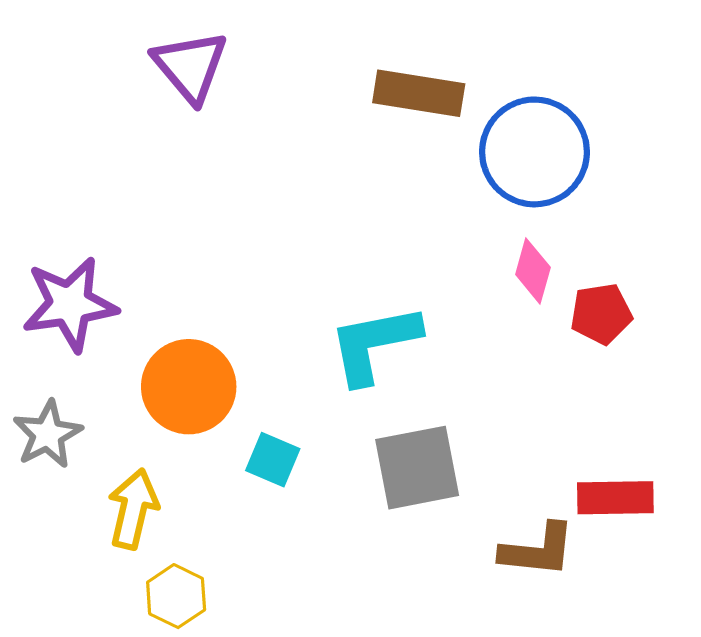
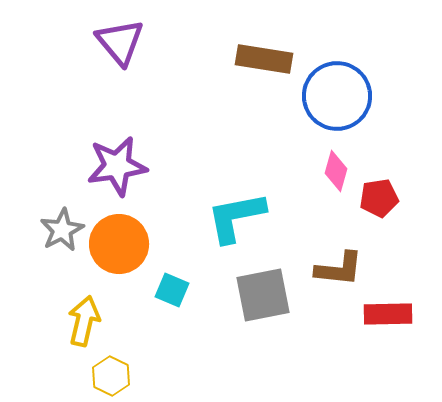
purple star: (70, 304) -> (117, 166), moved
gray star: (48, 434) -> (62, 230), moved
brown L-shape: (538, 550) -> (339, 269), moved

